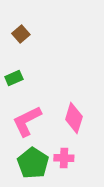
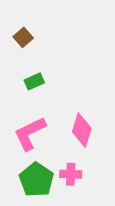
green rectangle: (14, 78) -> (34, 81), moved

